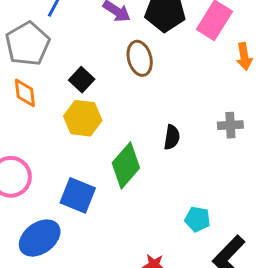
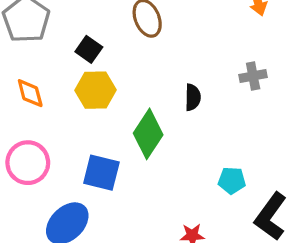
orange diamond: (25, 93) -> (30, 93), moved

